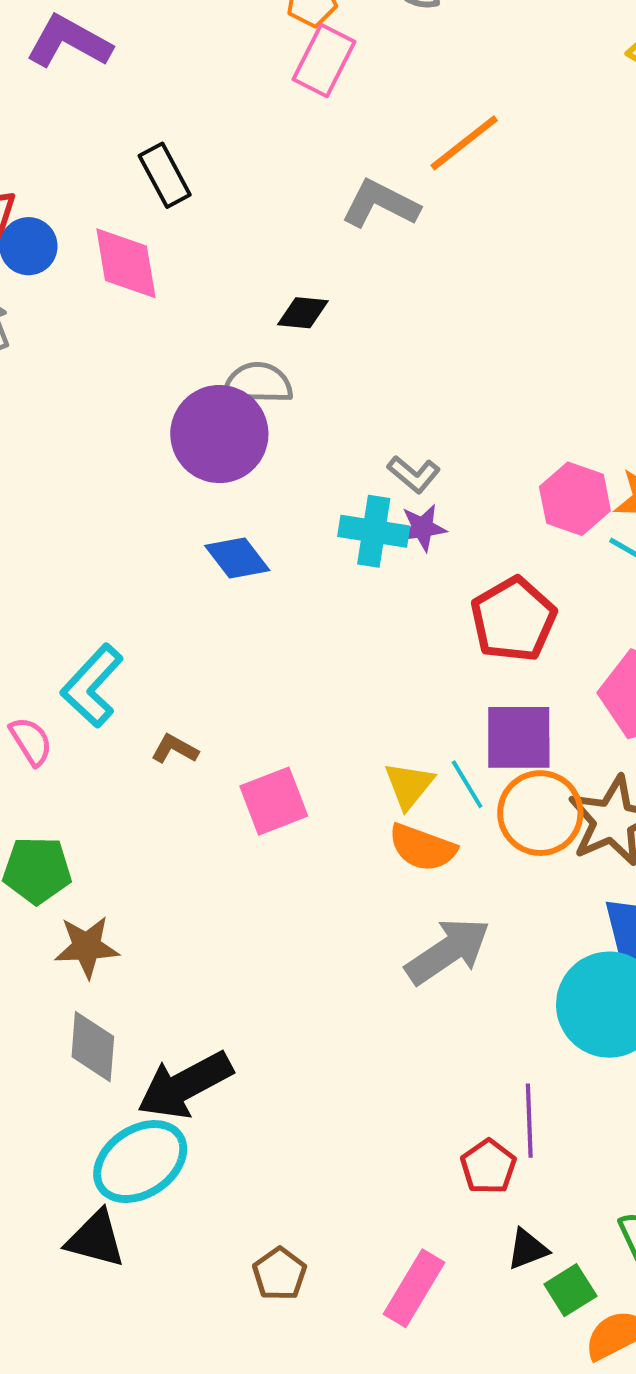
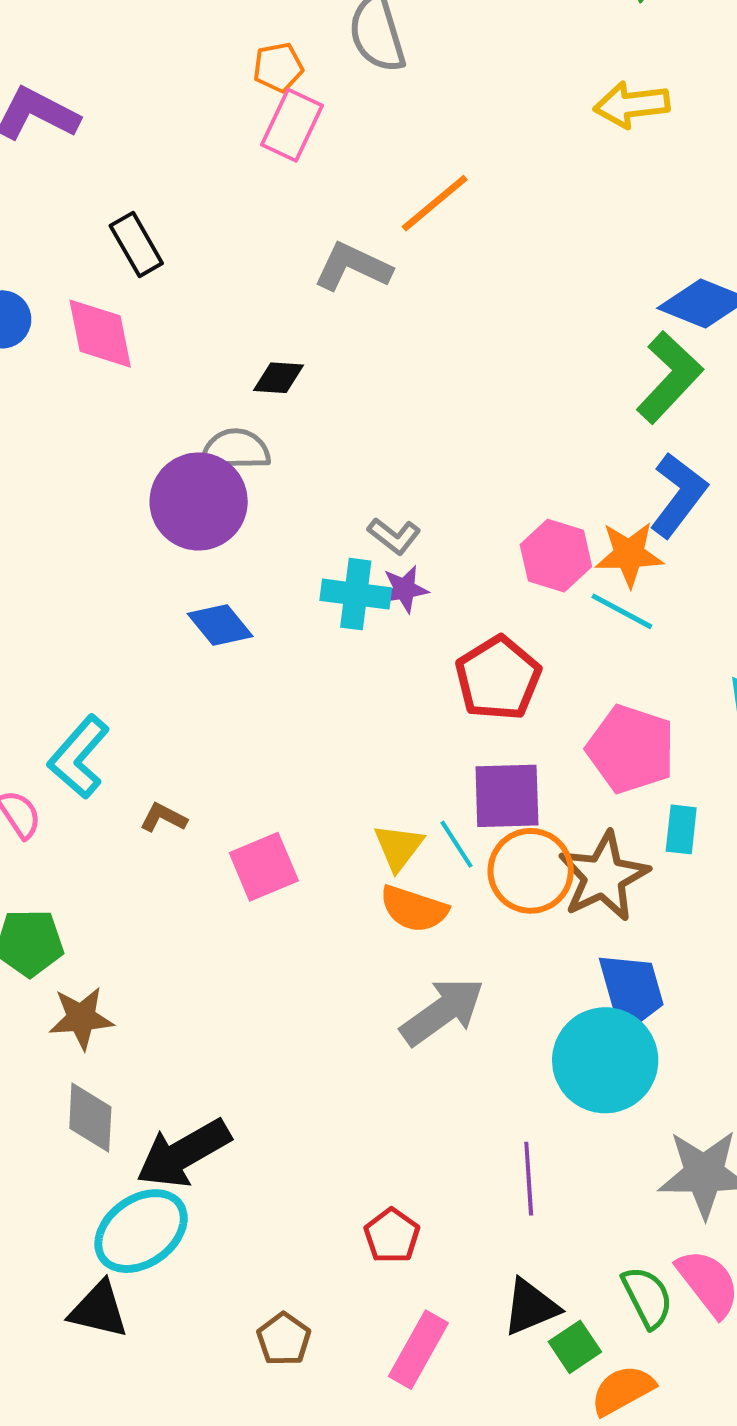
red pentagon: (488, 1167) -> (392, 1236), moved
black triangle: (527, 1249) -> (531, 1307), size x1.4

